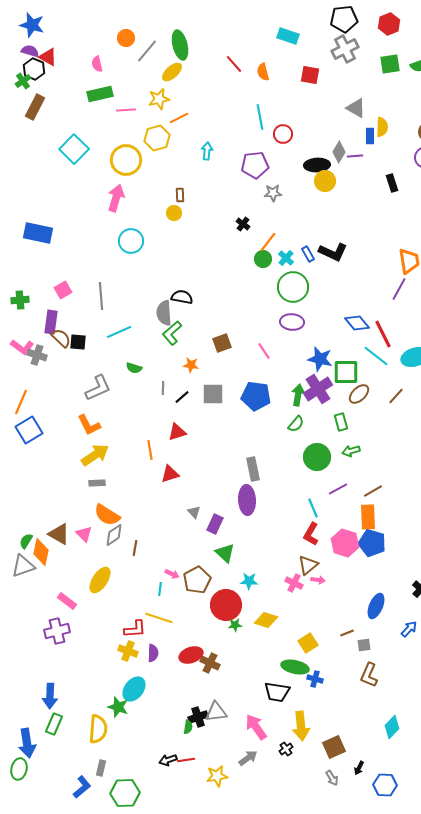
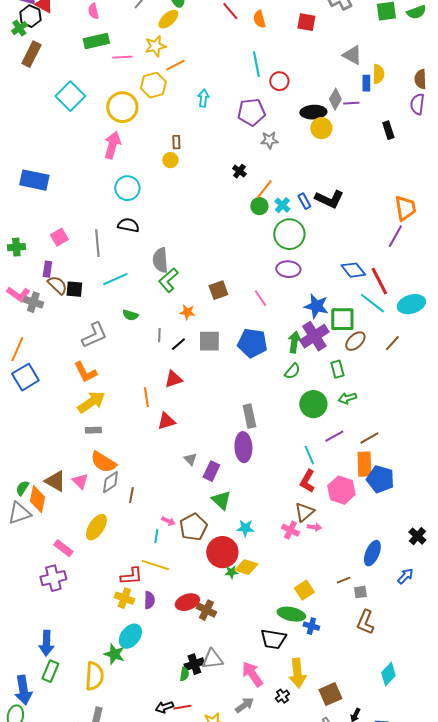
black semicircle: (182, 297) -> (128, 225), moved
purple rectangle: (51, 322) -> (47, 269), size x0.7
blue pentagon: (372, 543) -> (380, 479), moved
yellow diamond: (266, 620) -> (246, 567), moved

